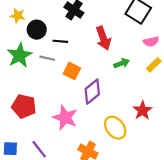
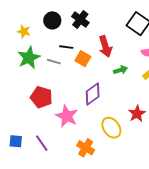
yellow star: (18, 16) -> (24, 31), moved
black circle: (37, 30) -> (52, 20), moved
orange square: (72, 71) -> (83, 59), moved
red pentagon: (24, 106) -> (41, 97), moved

